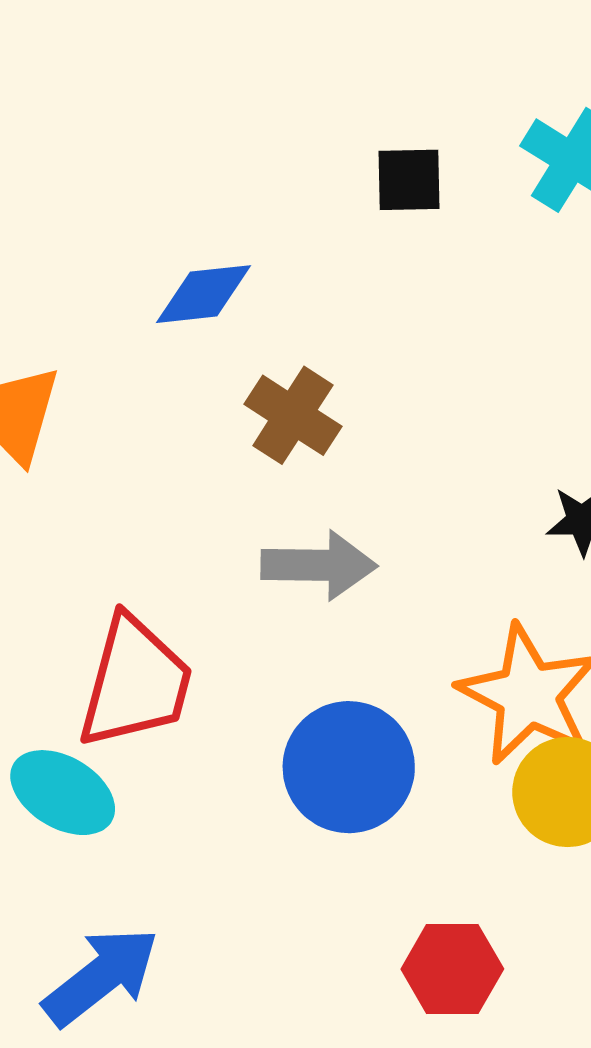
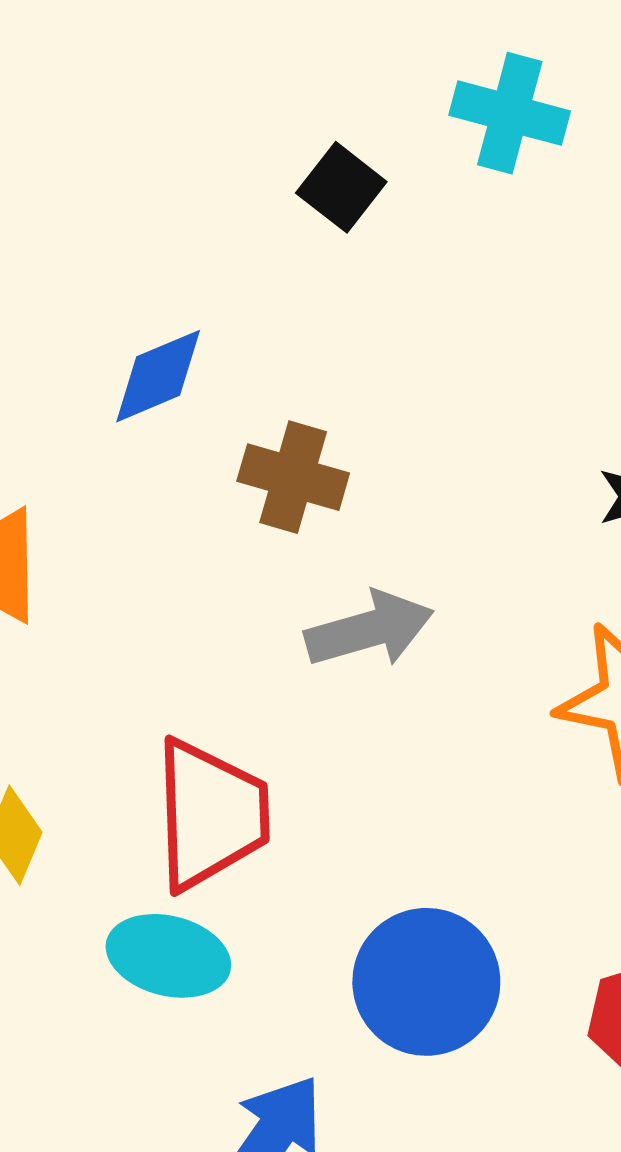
black square: (409, 180) -> (341, 187), turned -34
blue circle: (349, 767) -> (426, 982), moved

